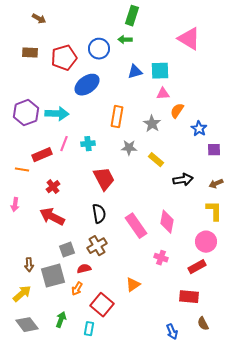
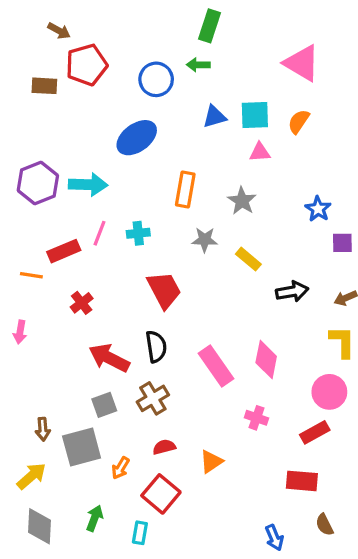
red pentagon: (64, 58) -> (86, 65), moved
orange semicircle: (177, 111) -> (299, 121), moved
red arrow: (52, 217) -> (109, 358), moved
red semicircle: (84, 269) -> (164, 447), moved
gray diamond: (27, 325) -> (40, 526), turned 40

